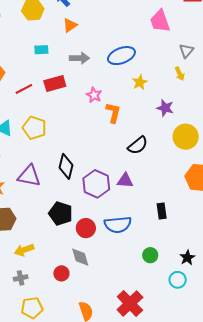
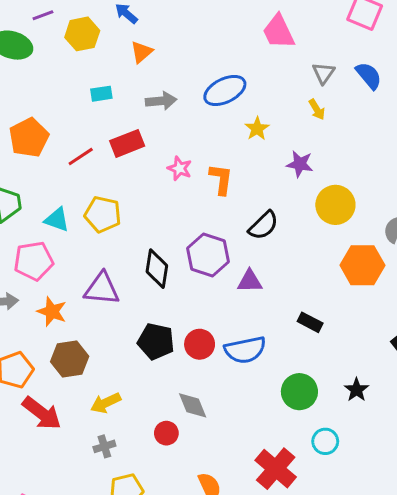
pink star: (94, 95) -> (180, 168), moved
purple hexagon: (96, 184) -> (208, 255), moved
black rectangle: (162, 211) -> (310, 322), turned -49
red circle: (86, 228) -> (200, 344), moved
green circle: (150, 255) -> (299, 392), size x1.5
cyan circle: (178, 280) -> (325, 441), moved

